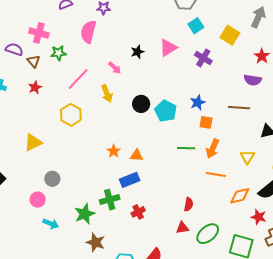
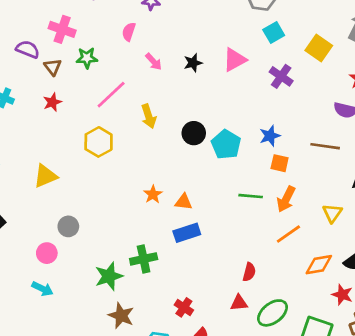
pink semicircle: (88, 32) -> (129, 32), size x0.6
pink arrow: (115, 68) -> (154, 62), moved
orange line: (216, 174) -> (288, 234), turned -48
blue rectangle: (130, 180) -> (187, 233), moved
red cross: (138, 212) -> (184, 307), moved, turned -32
cyan arrow: (51, 224) -> (42, 289), moved

